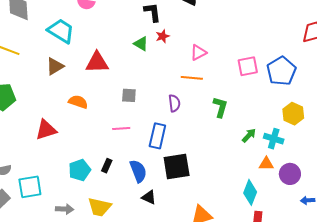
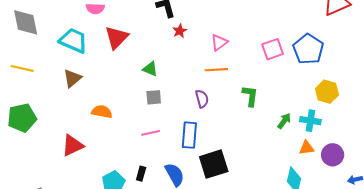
green triangle: (141, 44) -> (150, 69), moved
red triangle: (97, 62) -> (116, 38), moved, turned -35

